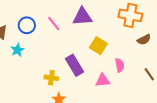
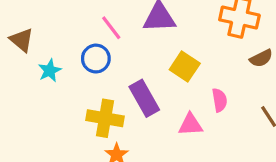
blue circle: (27, 25) -> (96, 59), moved
yellow cross: (51, 78) -> (105, 118), size x1.5

